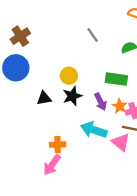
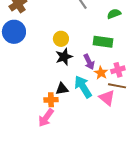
black triangle: (44, 98) -> (62, 89), moved
orange star: (120, 106) -> (101, 73), moved
cyan arrow: (94, 130) -> (83, 87), turned 40

